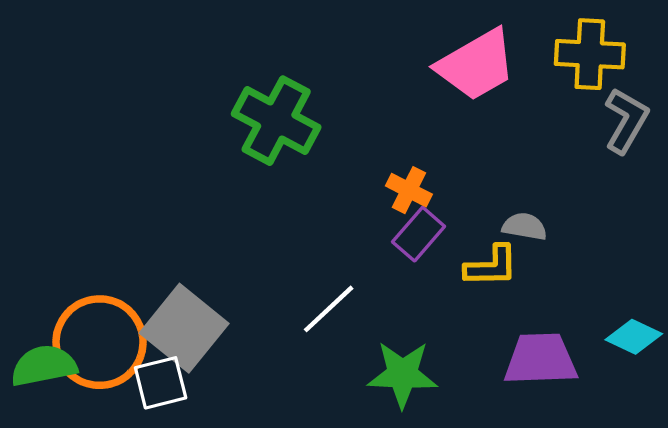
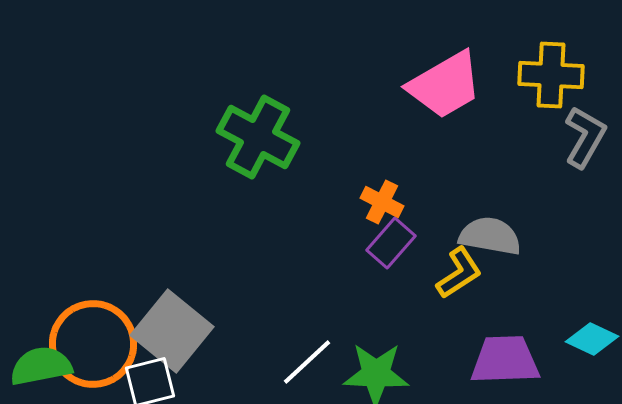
gray semicircle: (525, 227) -> (490, 236), size x1.5
yellow L-shape: (491, 266) -> (459, 273), turned -32
white line: (329, 309) -> (307, 362), moved

